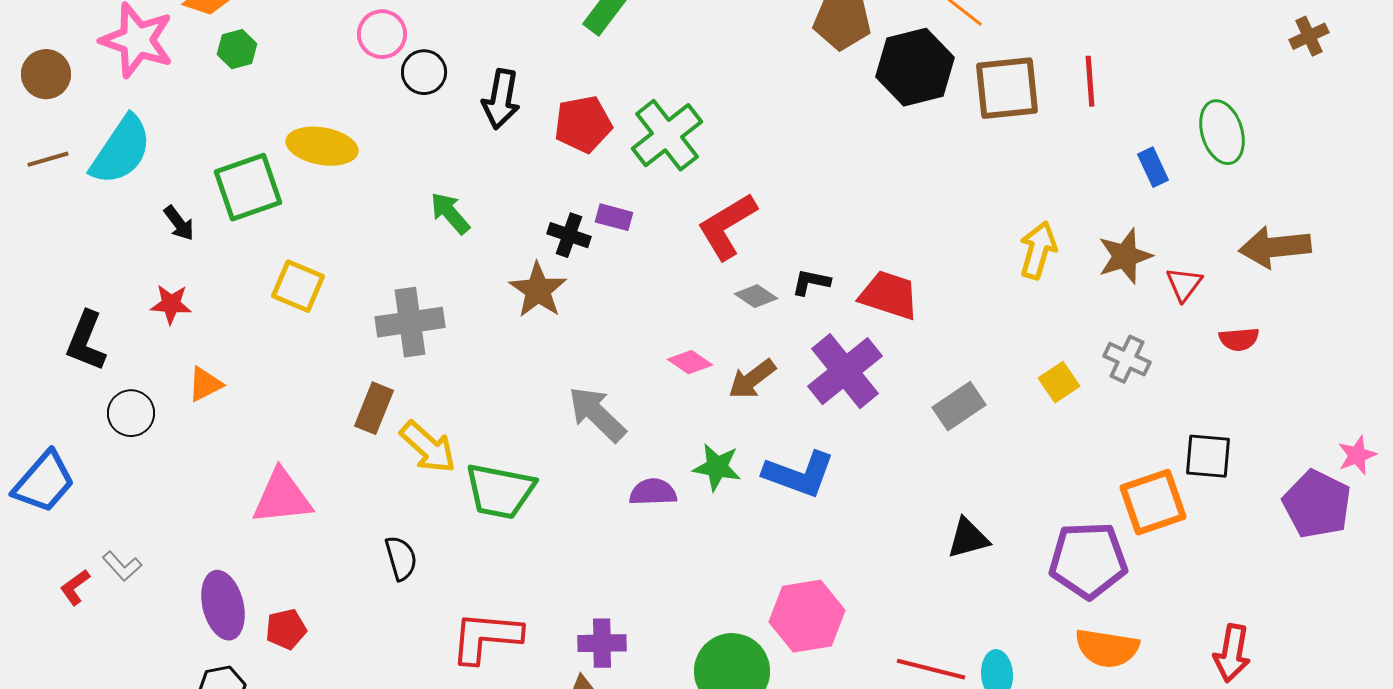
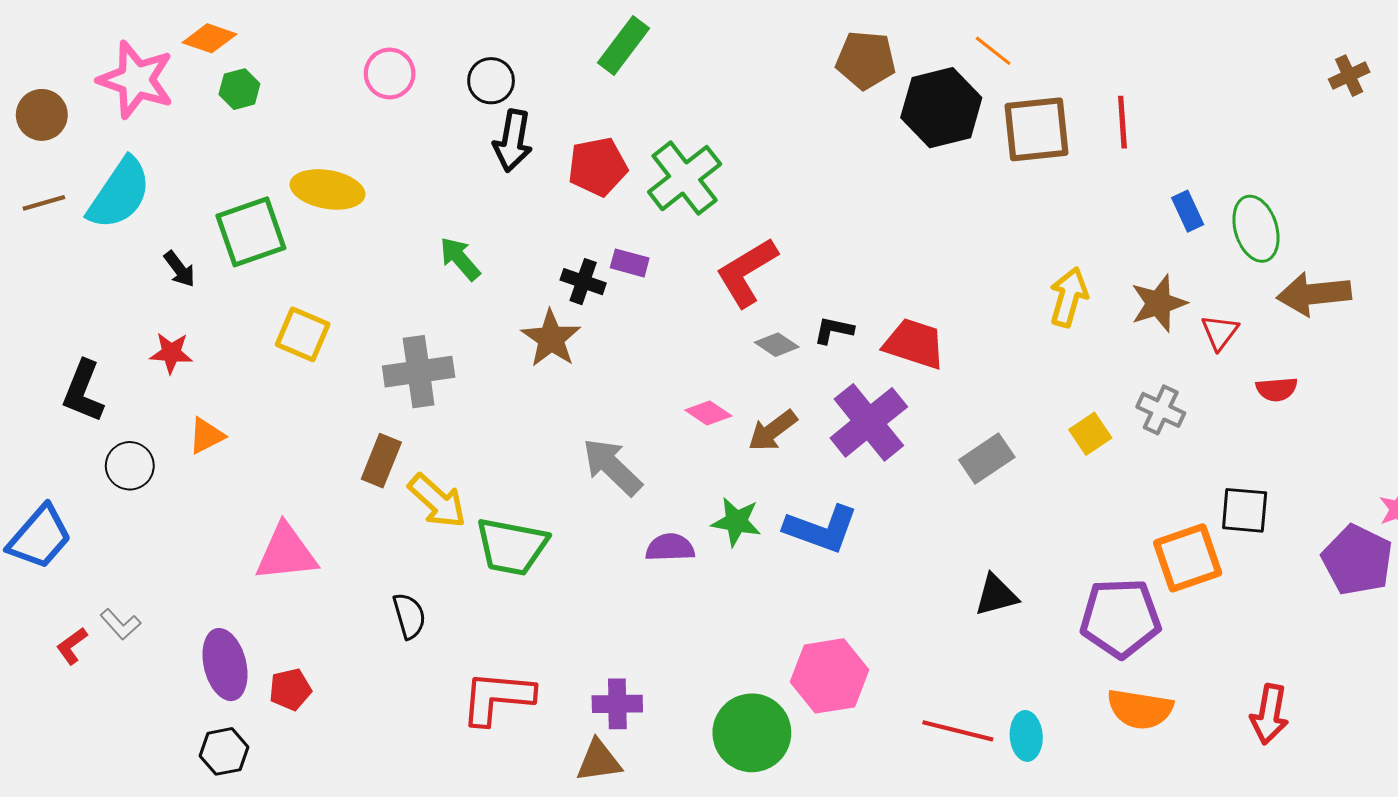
black circle: (424, 72) -> (491, 81), moved
green ellipse: (1222, 132) -> (1256, 229), moved

